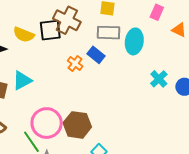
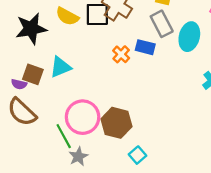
gray rectangle: (108, 33) -> (162, 24), turned 55
blue rectangle: (96, 55) -> (145, 47), turned -30

